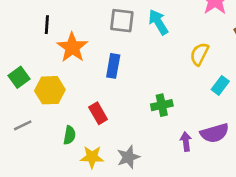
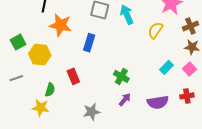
orange star: (72, 47) -> (60, 25), turned -30
yellow semicircle: (199, 54) -> (155, 30), moved
green cross: (162, 105) -> (121, 76), turned 35
purple arrow: (186, 142) -> (125, 100), moved, turned 40
yellow star: (92, 157) -> (41, 108), moved

